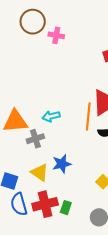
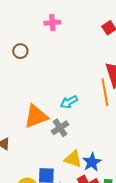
brown circle: (33, 22) -> (20, 51), moved, size x0.6
blue star: (62, 164) -> (92, 162), moved

